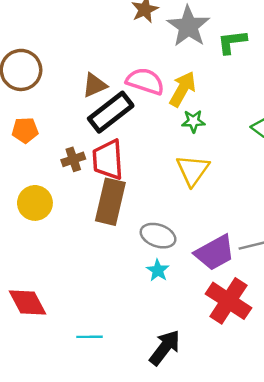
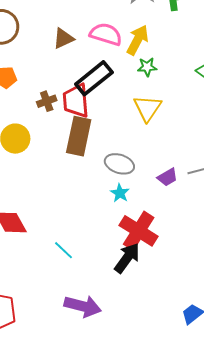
black rectangle: (111, 112) -> (94, 78), moved
purple trapezoid: (215, 253) -> (167, 177), size x0.6
red cross: (229, 301) -> (139, 231), moved
cyan line: (89, 337) -> (64, 250), turned 45

